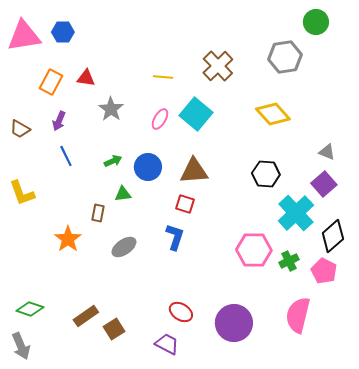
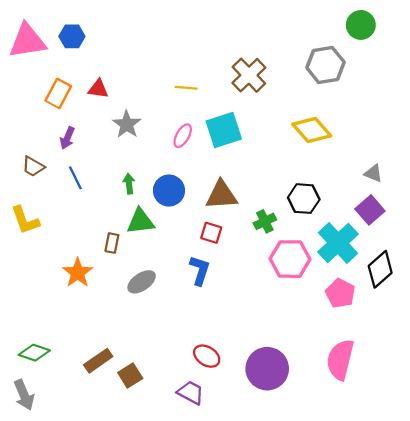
cyan square: (196, 114) -> (224, 130), turned 32
brown trapezoid: (20, 129) -> (33, 167), moved
green arrow: (113, 161) -> (129, 184), turned -72
green triangle: (123, 194) -> (140, 221), size x1.5
pink hexagon: (254, 250) -> (290, 259), moved
green cross: (289, 261) -> (265, 221), moved
pink pentagon: (324, 271) -> (340, 293), moved

